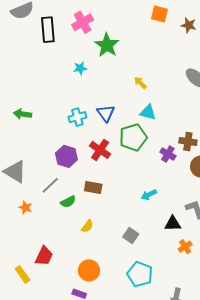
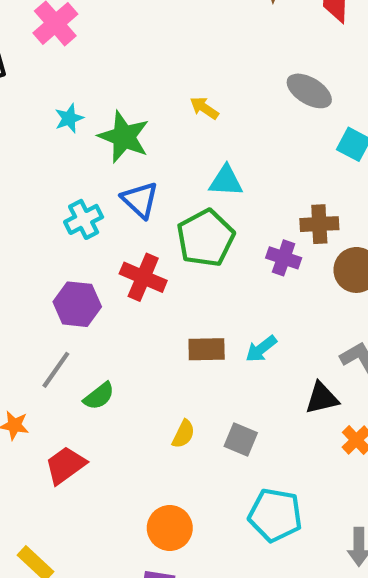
green star: (107, 45) -> (124, 137), moved
yellow arrow: (140, 83) -> (204, 108), moved
brown rectangle: (93, 188) -> (207, 349), moved
yellow semicircle: (87, 226) -> (183, 434), moved
red trapezoid: (44, 256) -> (65, 465), moved, turned -140

